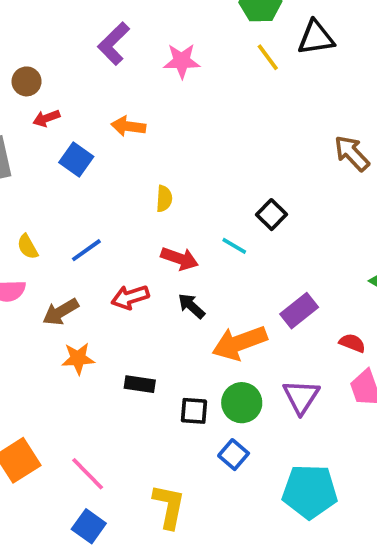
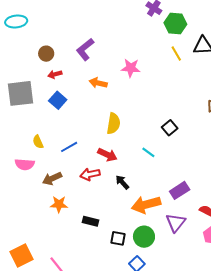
purple L-shape: (114, 44) -> (85, 49), moved
pink star: (182, 61) -> (131, 68), moved
blue square: (76, 159) -> (58, 100), moved
yellow semicircle: (164, 199) -> (113, 123), size x1.5
black square: (271, 215) -> (170, 128), moved
red arrow: (180, 259) -> (107, 155), moved
purple triangle: (301, 397) -> (176, 223), moved

